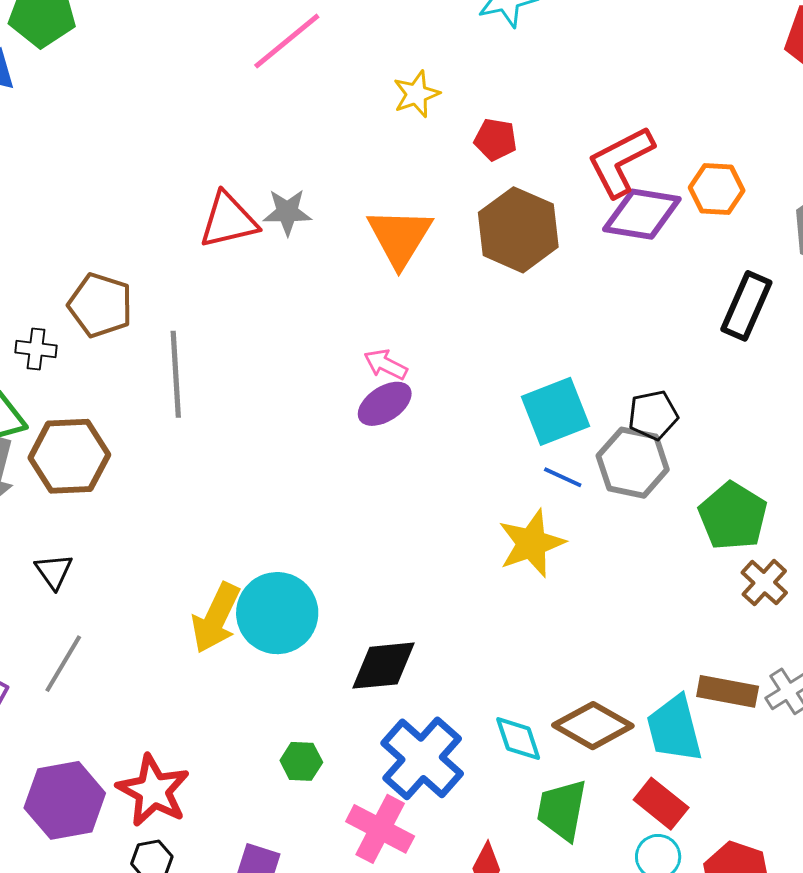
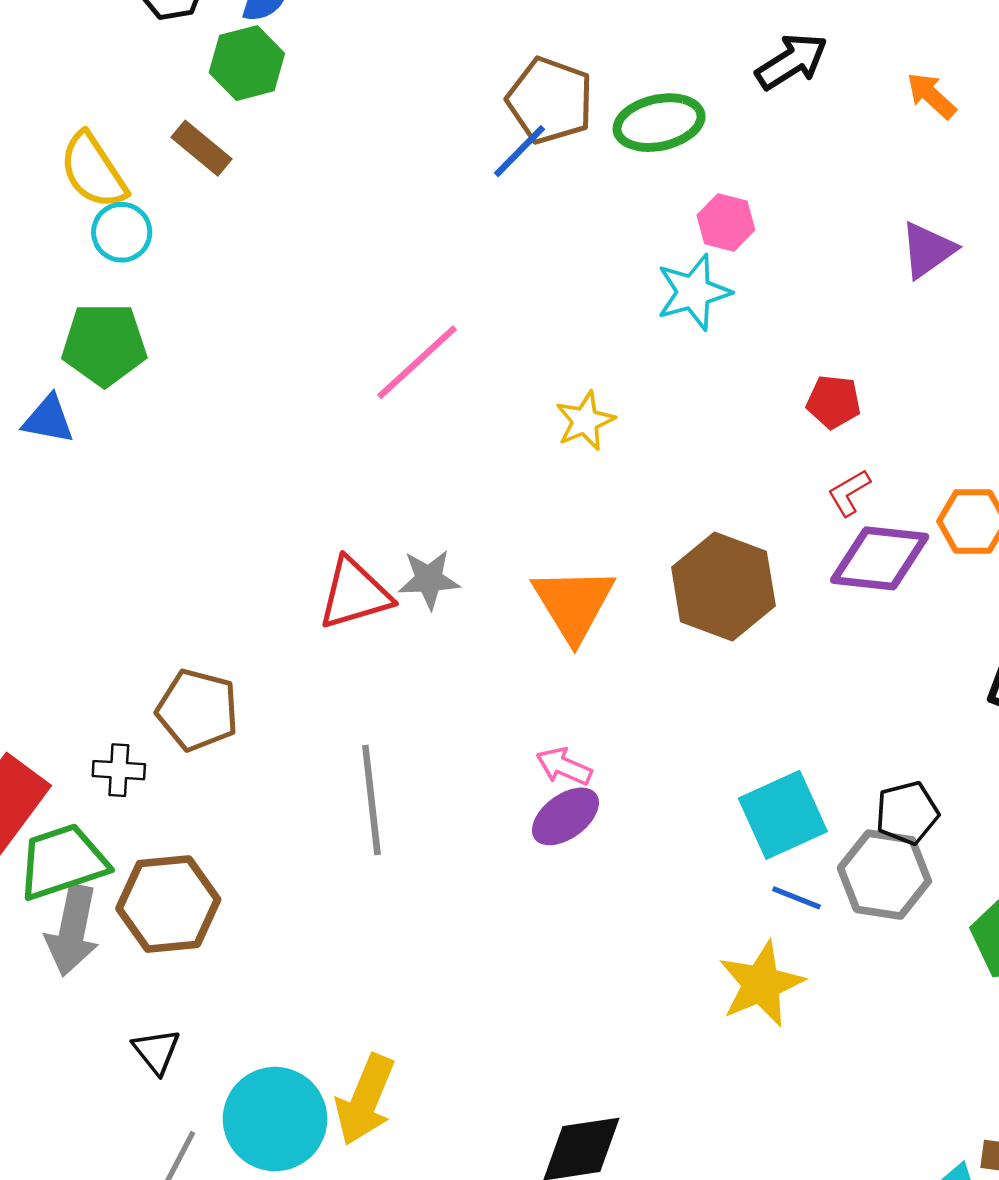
red pentagon: (495, 139) -> (834, 402), moved
red L-shape: (621, 161) -> (849, 493), size x0.5
gray line: (176, 374) -> (371, 800), moved
cyan circle: (277, 613) -> (275, 1119), moved

